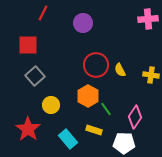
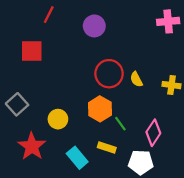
gray square: (35, 76) -> (17, 104), moved

